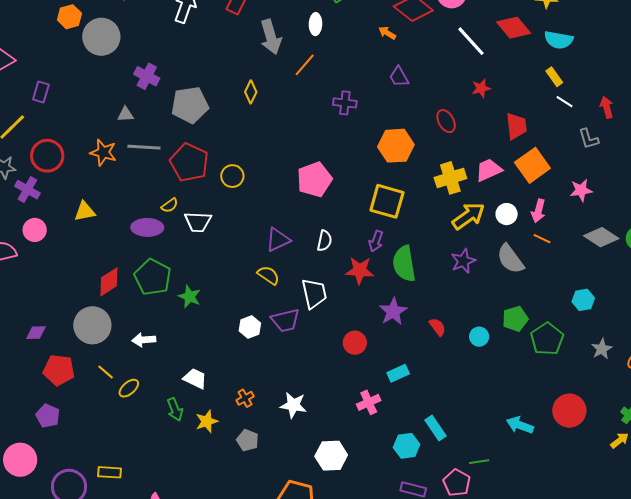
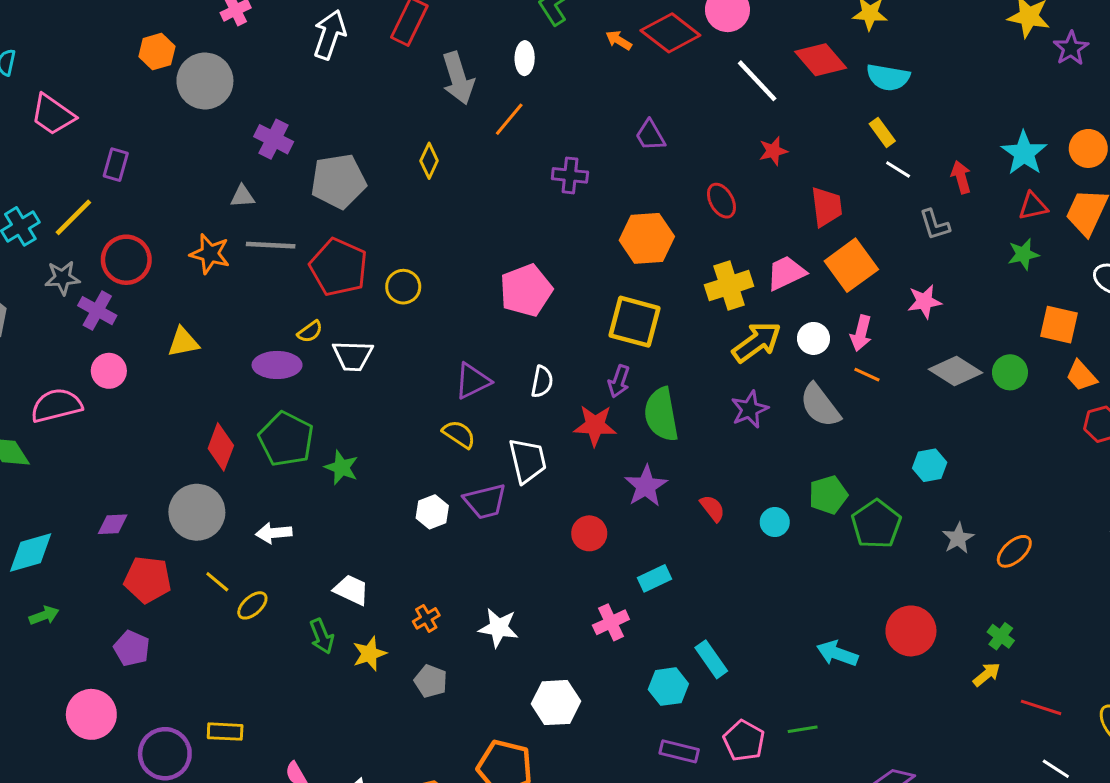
orange arrow: (387, 33) -> (619, 40), moved
red diamond: (109, 282) -> (221, 447), turned -36
green line: (479, 462) -> (803, 729), moved

